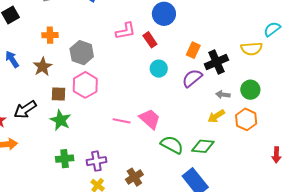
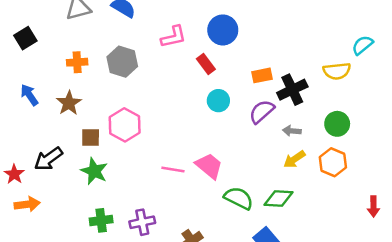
pink L-shape: (126, 31) -> (174, 37), moved
orange rectangle: (193, 50) -> (262, 75), turned 56
gray hexagon: (82, 53) -> (122, 62), moved
gray arrow: (223, 95) -> (292, 131), moved

